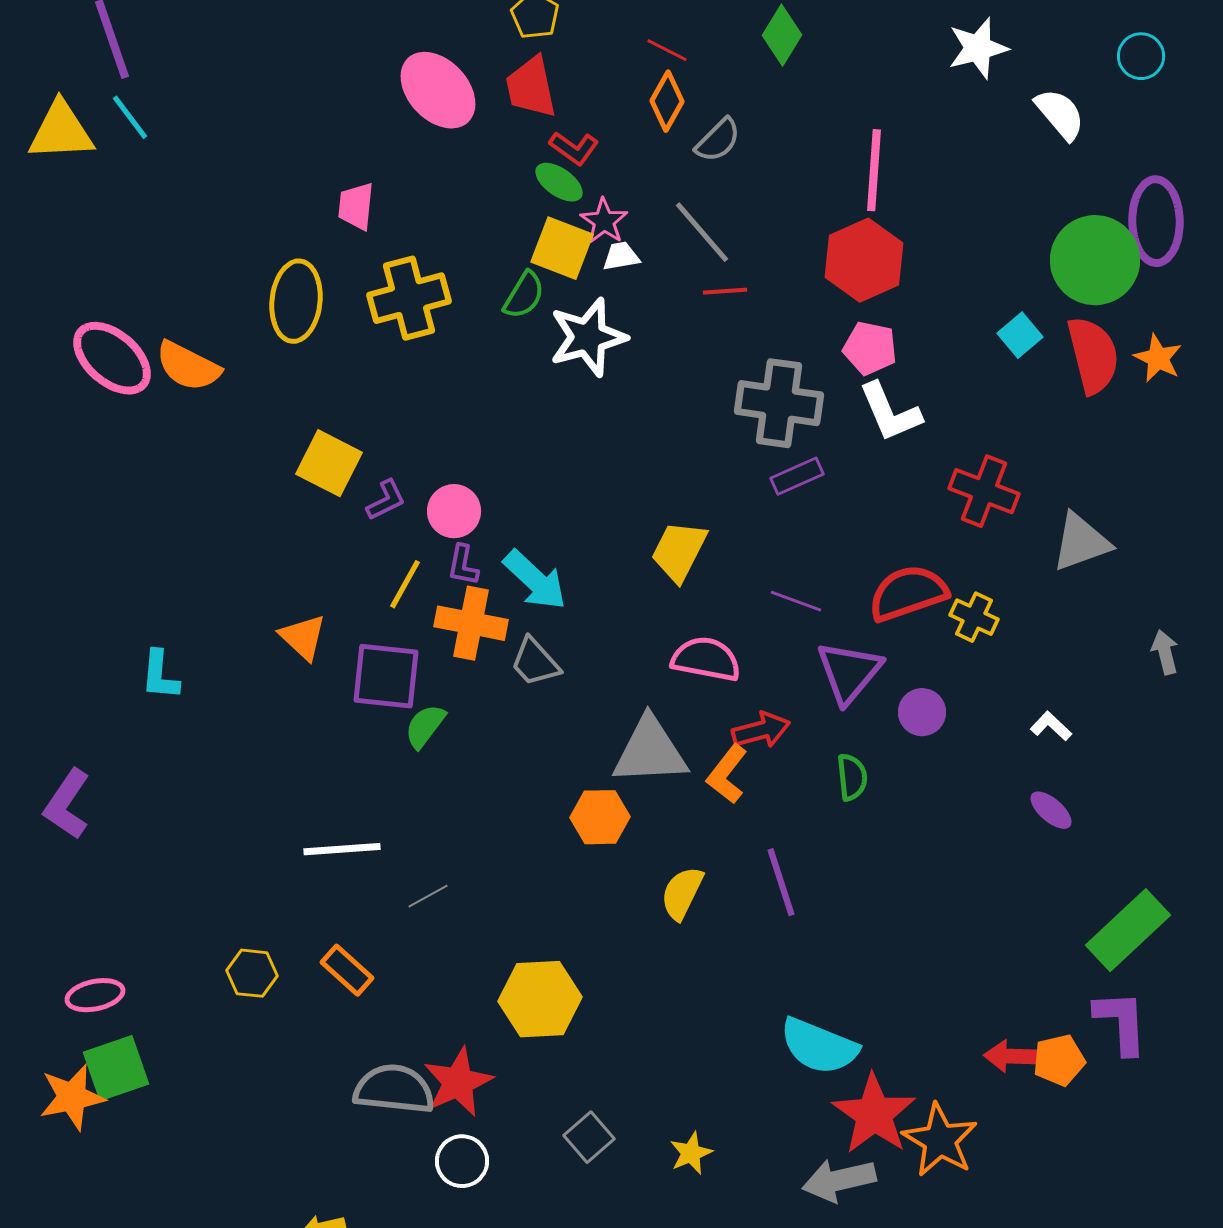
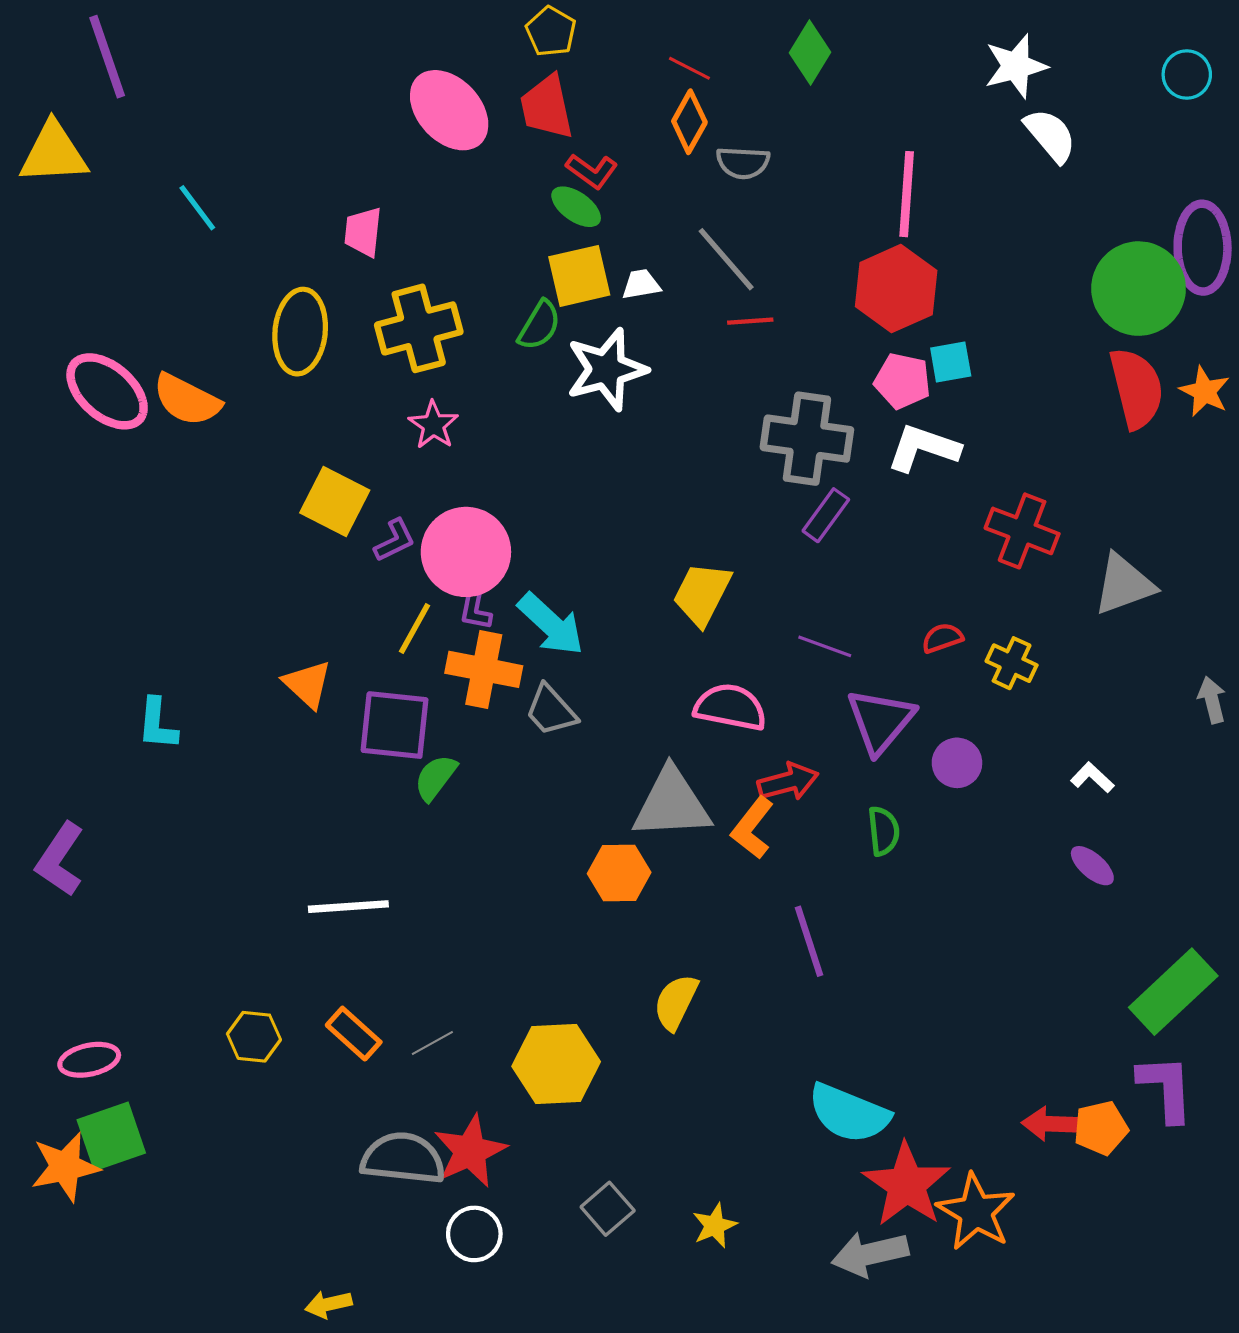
white semicircle: (1060, 114) -> (1050, 135), moved
cyan line: (130, 117) -> (197, 208), moved
gray semicircle: (718, 140) -> (743, 163), turned 48
pink star: (604, 221) -> (433, 425), moved
yellow square: (562, 248) -> (579, 276), turned -34
cyan square: (1020, 335) -> (951, 362), moved, turned 30
white L-shape: (890, 412) -> (923, 448), turned 132
purple rectangle: (797, 476) -> (826, 515), turned -30
pink circle: (454, 511) -> (466, 552), size x1.6
red semicircle: (908, 593) -> (942, 638), size x0.5
yellow semicircle: (682, 893) -> (676, 1002), moved
gray line: (428, 896) -> (432, 1043), moved

